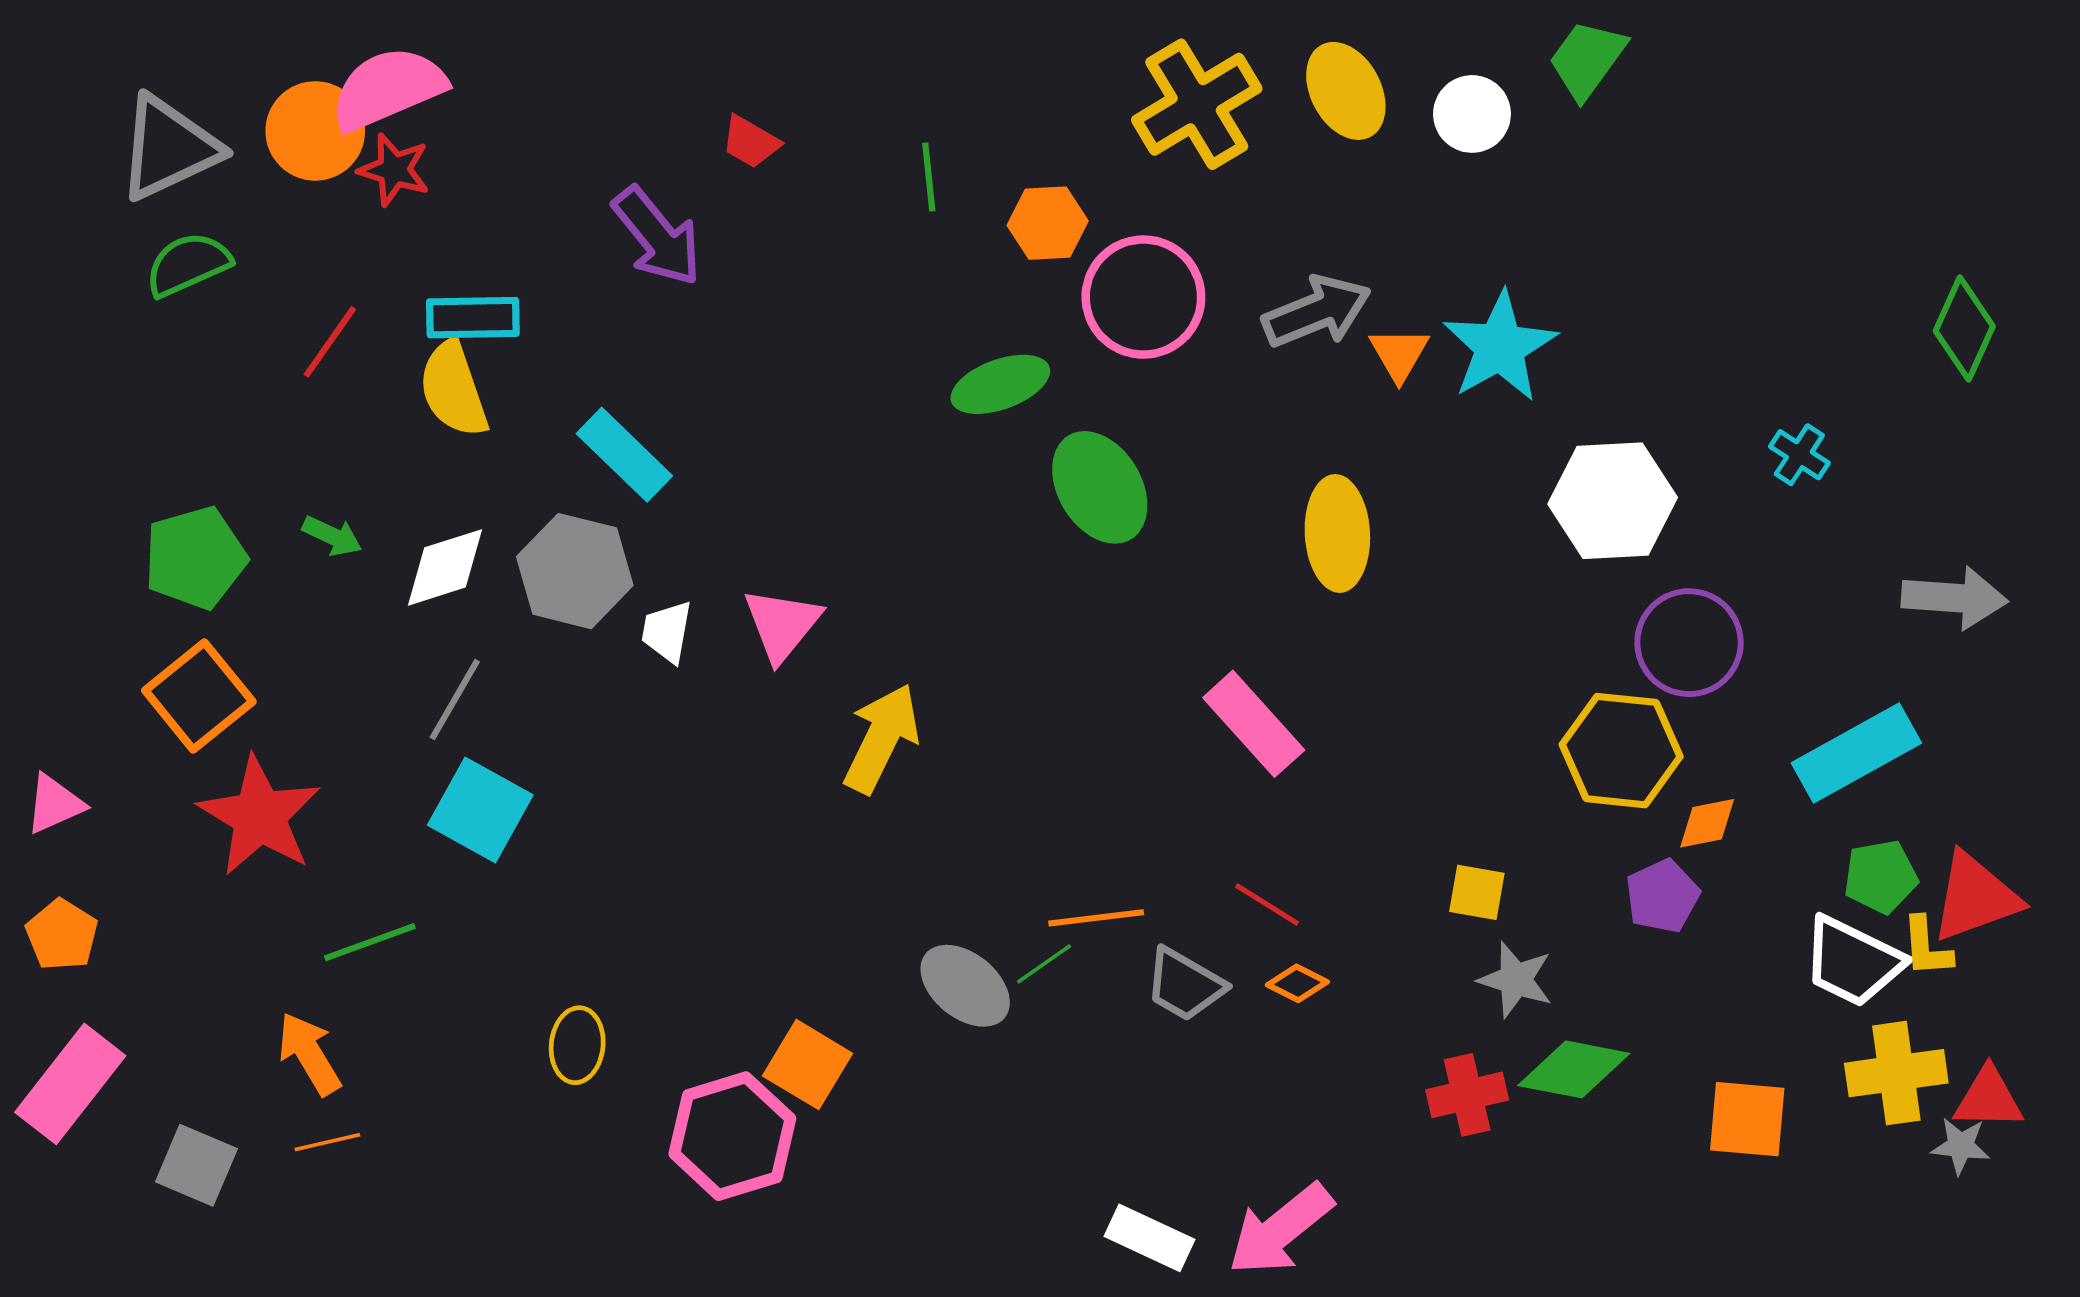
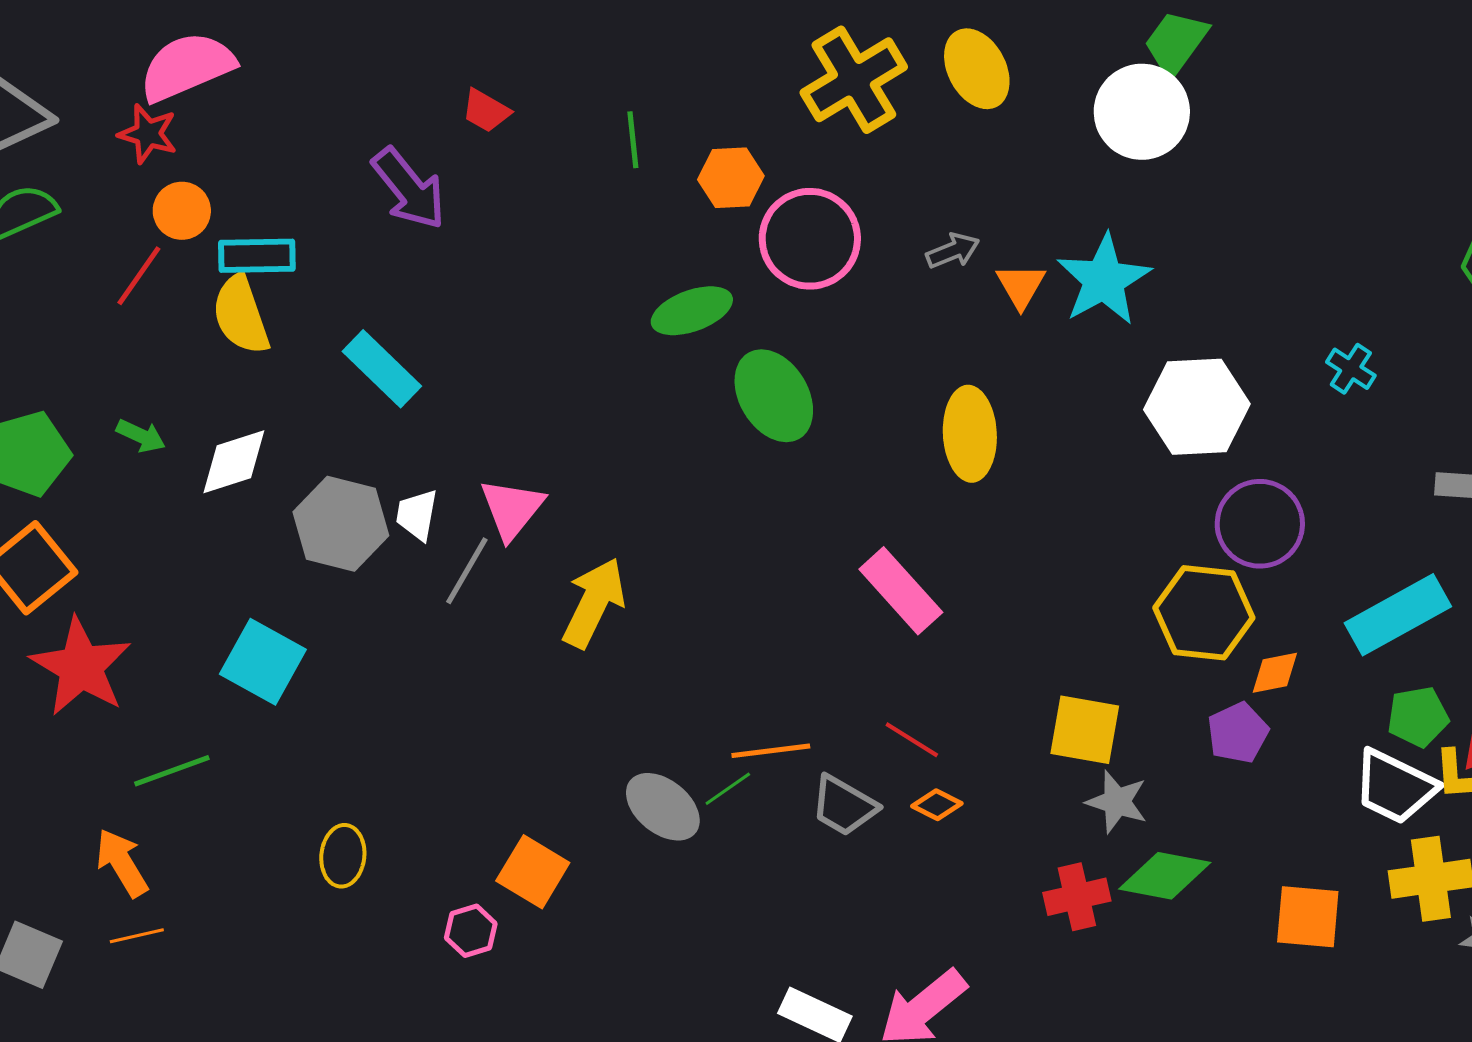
white circle: (1472, 114) -> (1142, 112), moved, size x1.5
orange circle: (315, 131) -> (182, 211), moved, size x0.7
red star: (394, 170) -> (148, 134), moved
gray arrow: (1317, 312) -> (953, 251), size x0.6
gray hexagon: (575, 571) -> (341, 524), moved
gray line: (455, 700) -> (467, 571), moved
yellow square: (1477, 892) -> (1085, 730), size x1.5
pink hexagon: (732, 1136) -> (471, 931), size x0.5

